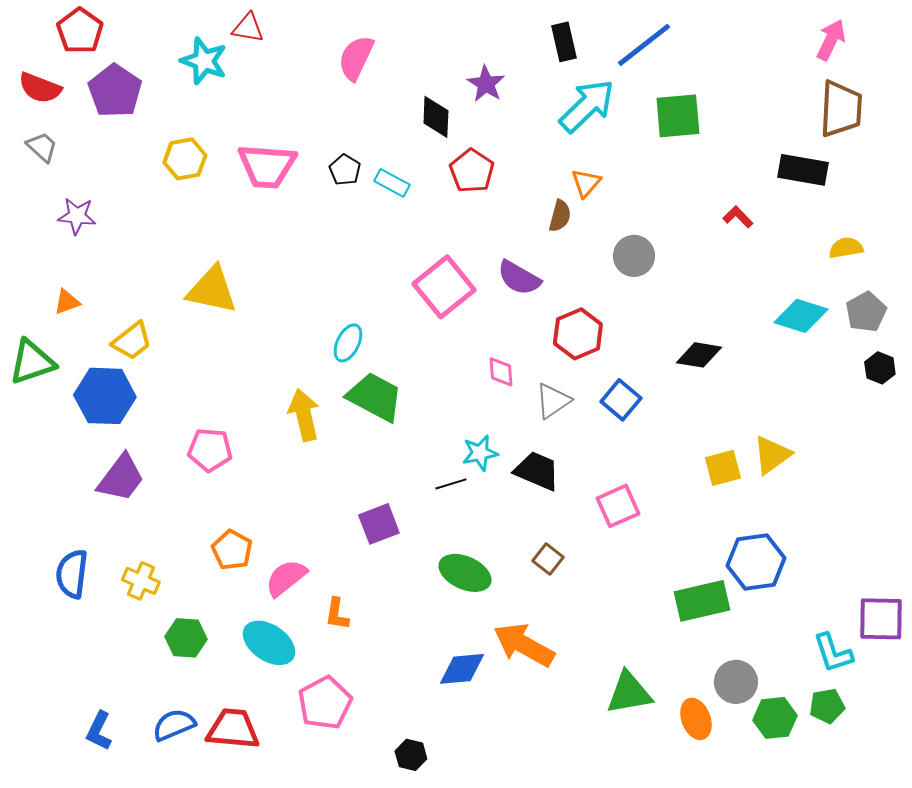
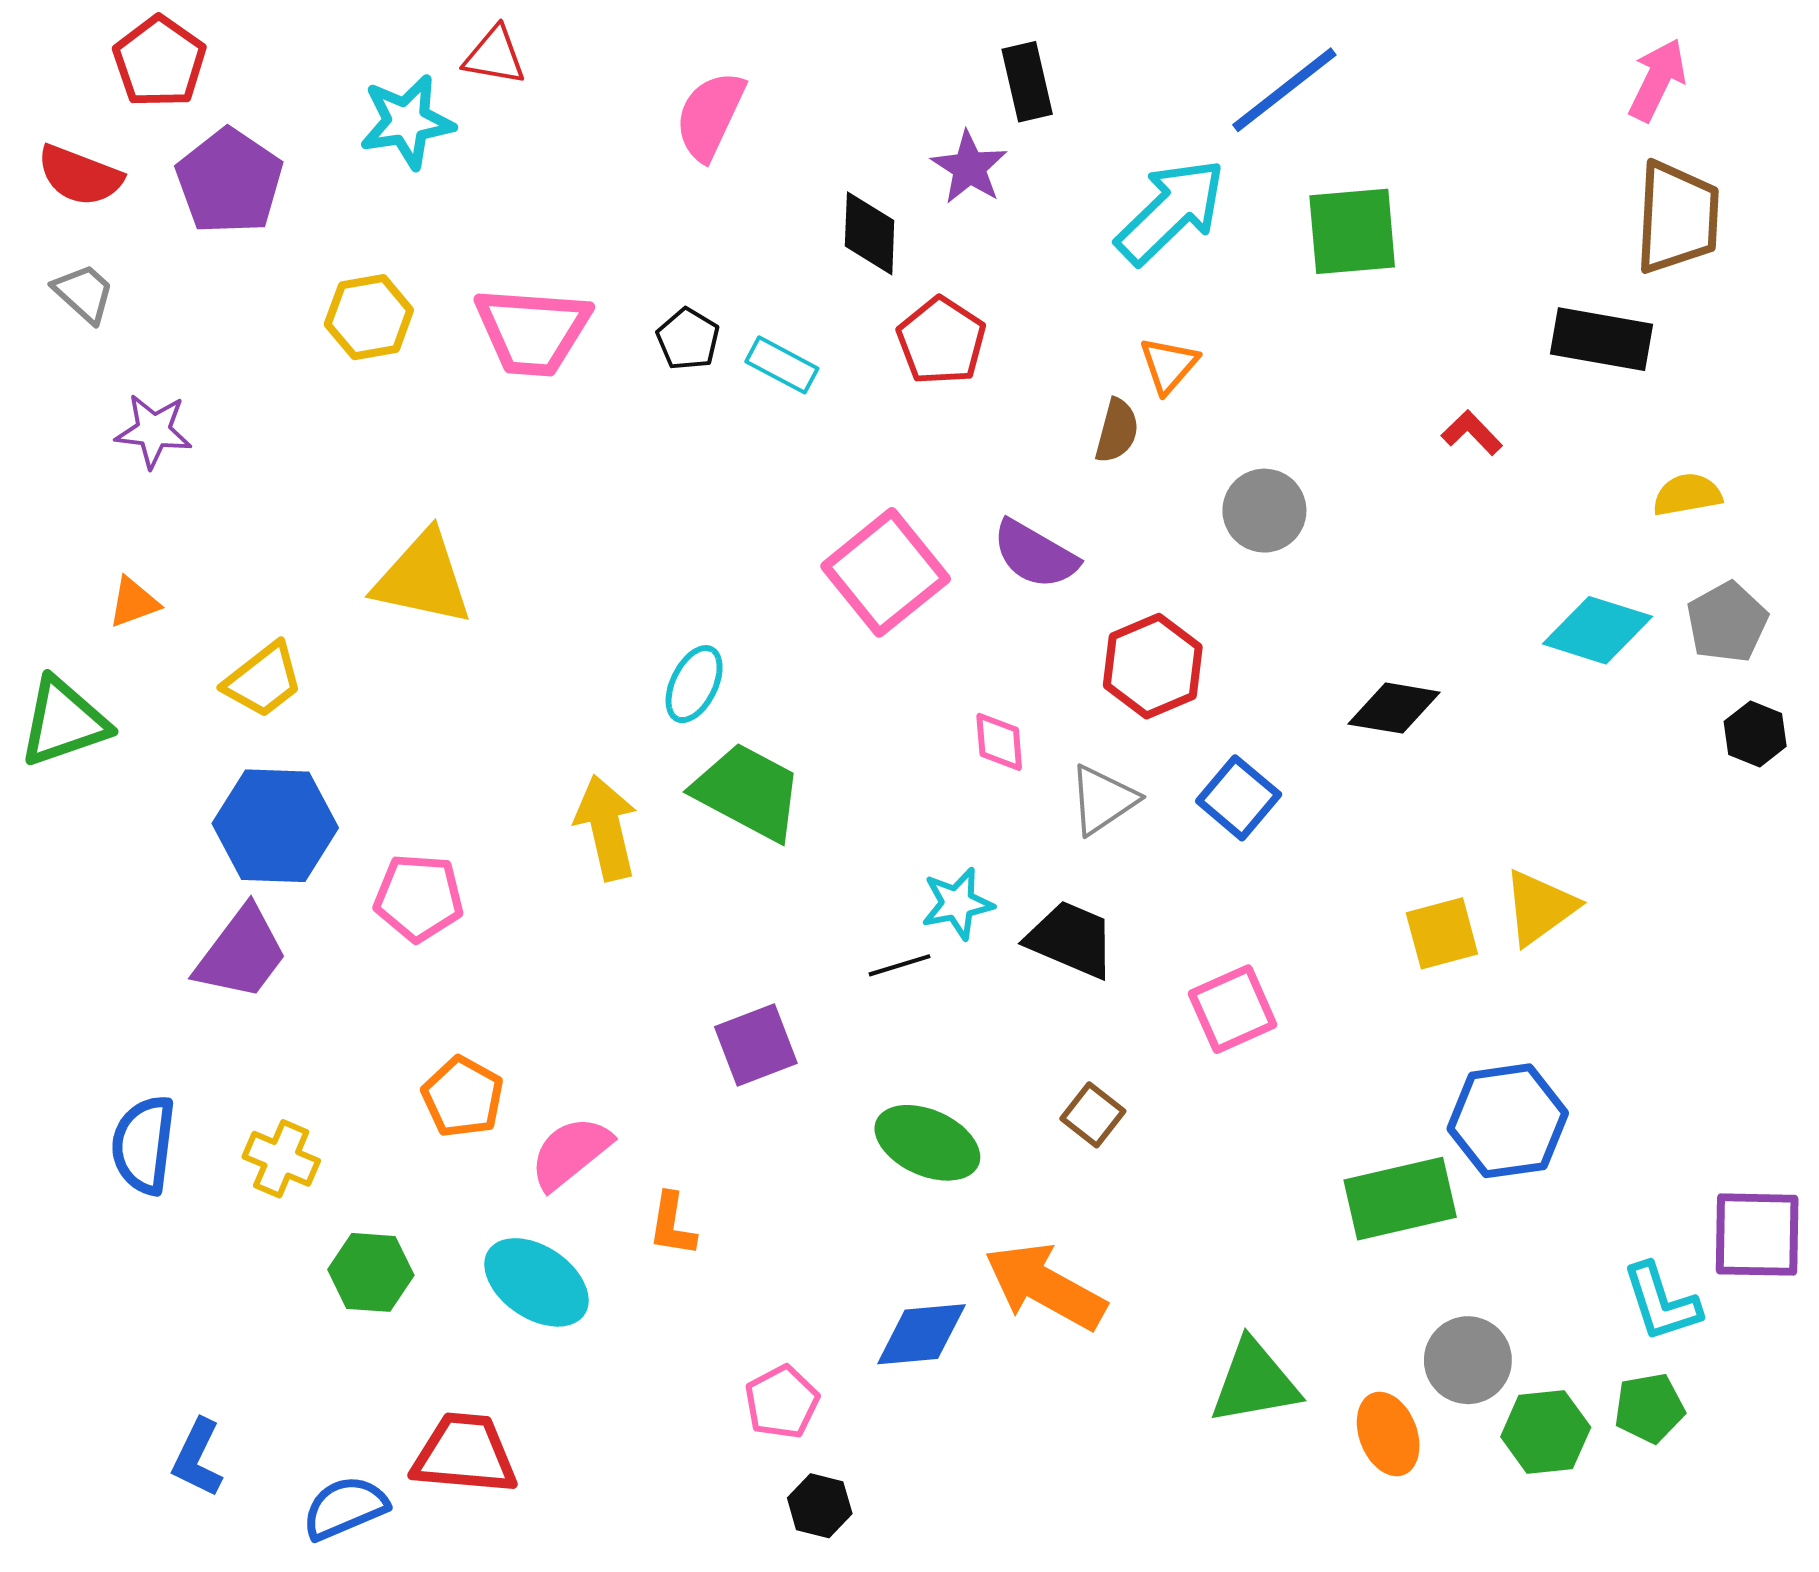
black rectangle: (564, 42) -> (1027, 82), moved
cyan star: (204, 61) -> (407, 122), turned -30
blue hexagon: (105, 396) -> (275, 826), moved
pink pentagon: (325, 703) -> (782, 1402), moved, size x0.7
blue semicircle: (174, 725) -> (345, 1508), moved

